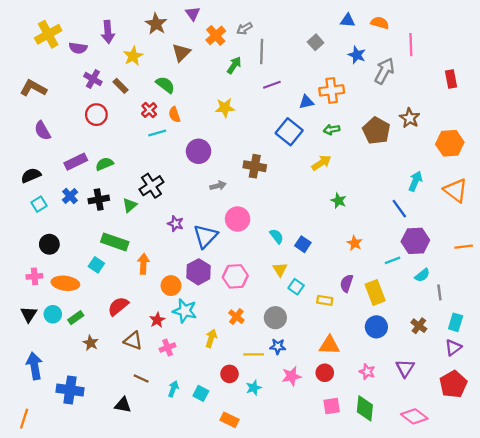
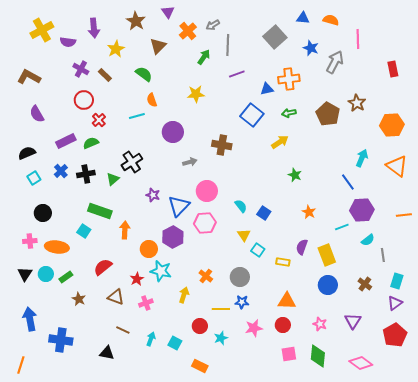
gray square: (316, 42) -> (275, 37), size x1.6
red cross: (149, 110) -> (99, 120), moved
pink hexagon: (235, 276) -> (205, 223), moved

